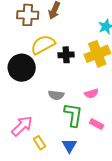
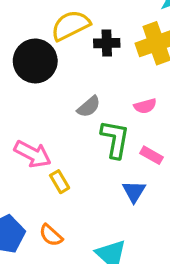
gray semicircle: (56, 95) -> (89, 107), turned -49
pink arrow: (22, 126) -> (33, 154), turned 70
blue triangle: (69, 146) -> (134, 191), moved

